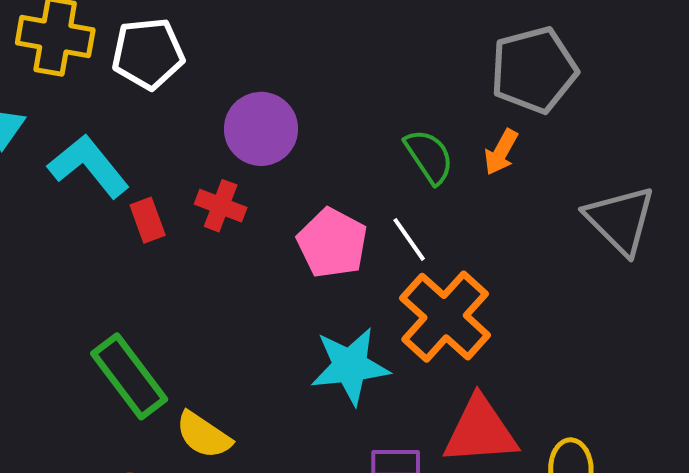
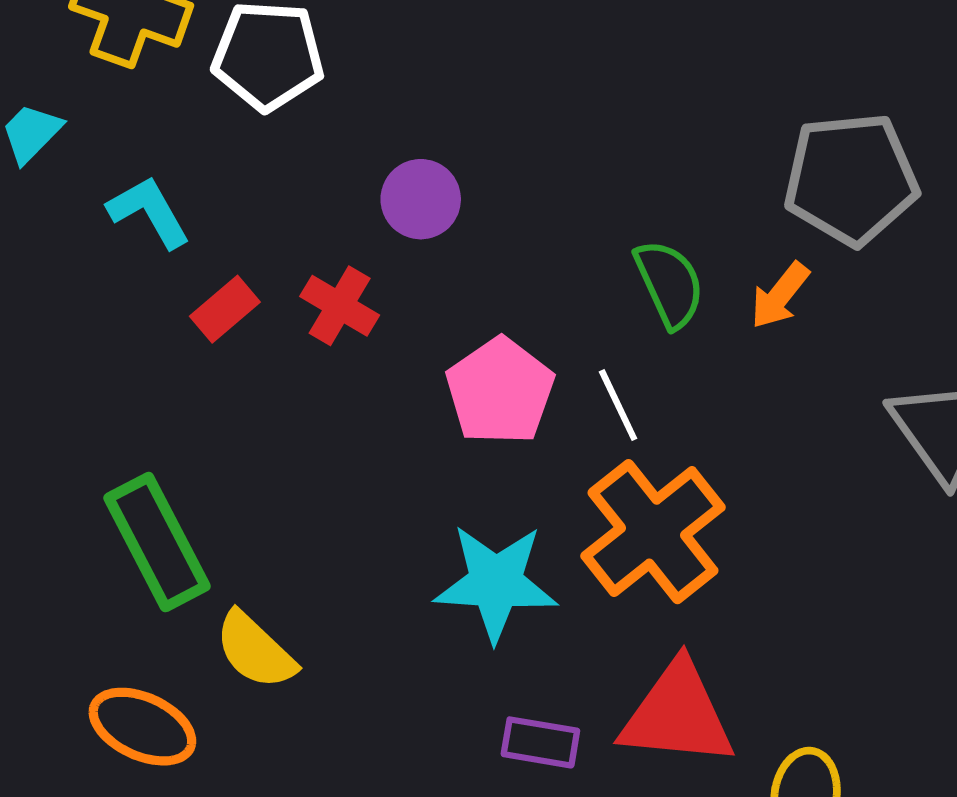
purple circle: (261, 129) -> (421, 199), size x0.7
cyan L-shape: (89, 166) -> (149, 212), size x0.7
red rectangle: (148, 220) -> (225, 309), turned 60

